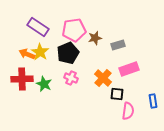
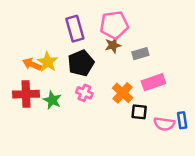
purple rectangle: (38, 27) -> (75, 29), moved, turned 40
pink pentagon: (74, 30) -> (114, 25), moved
pink semicircle: (128, 111) -> (164, 124), moved, turned 90

